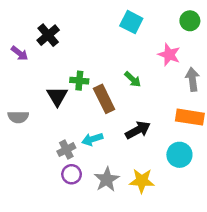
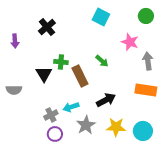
black cross: (48, 35) -> (47, 27), moved
purple arrow: (20, 53) -> (15, 41), turned 48
cyan circle: (179, 155) -> (143, 131), moved
gray star: (107, 179) -> (86, 125), moved
yellow star: (142, 181) -> (116, 127), moved

